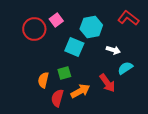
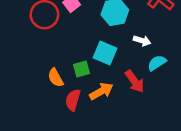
cyan square: (74, 47) -> (105, 53), moved
orange semicircle: (43, 80) -> (56, 78), turned -42

